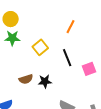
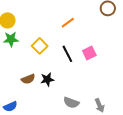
orange line: (70, 27) -> (68, 23), turned 32
pink square: (89, 69) -> (89, 53), moved

